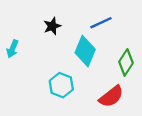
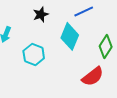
cyan hexagon: (61, 85) -> (34, 54), moved

